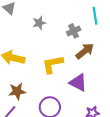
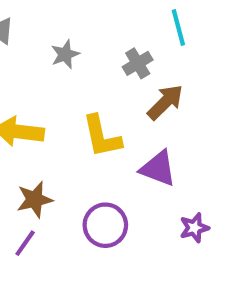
yellow L-shape: (53, 64) -> (102, 136), turned -85

